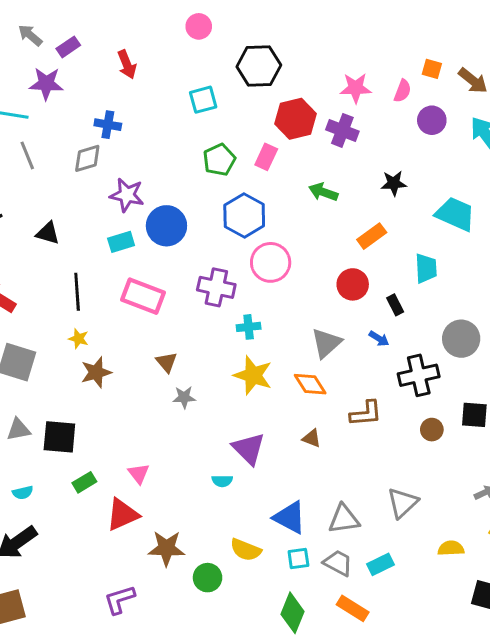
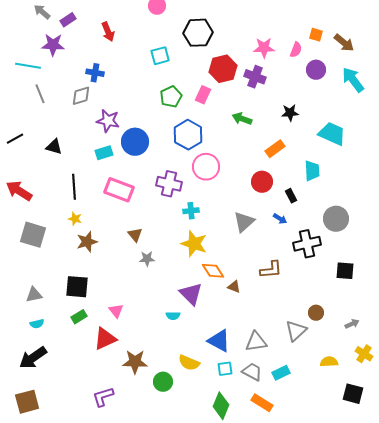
orange diamond: (310, 384) -> (213, 271), moved
gray triangle: (18, 430) -> (34, 295), moved
brown circle: (432, 430) -> (316, 313), moved
black square: (59, 437) -> (77, 287), moved

